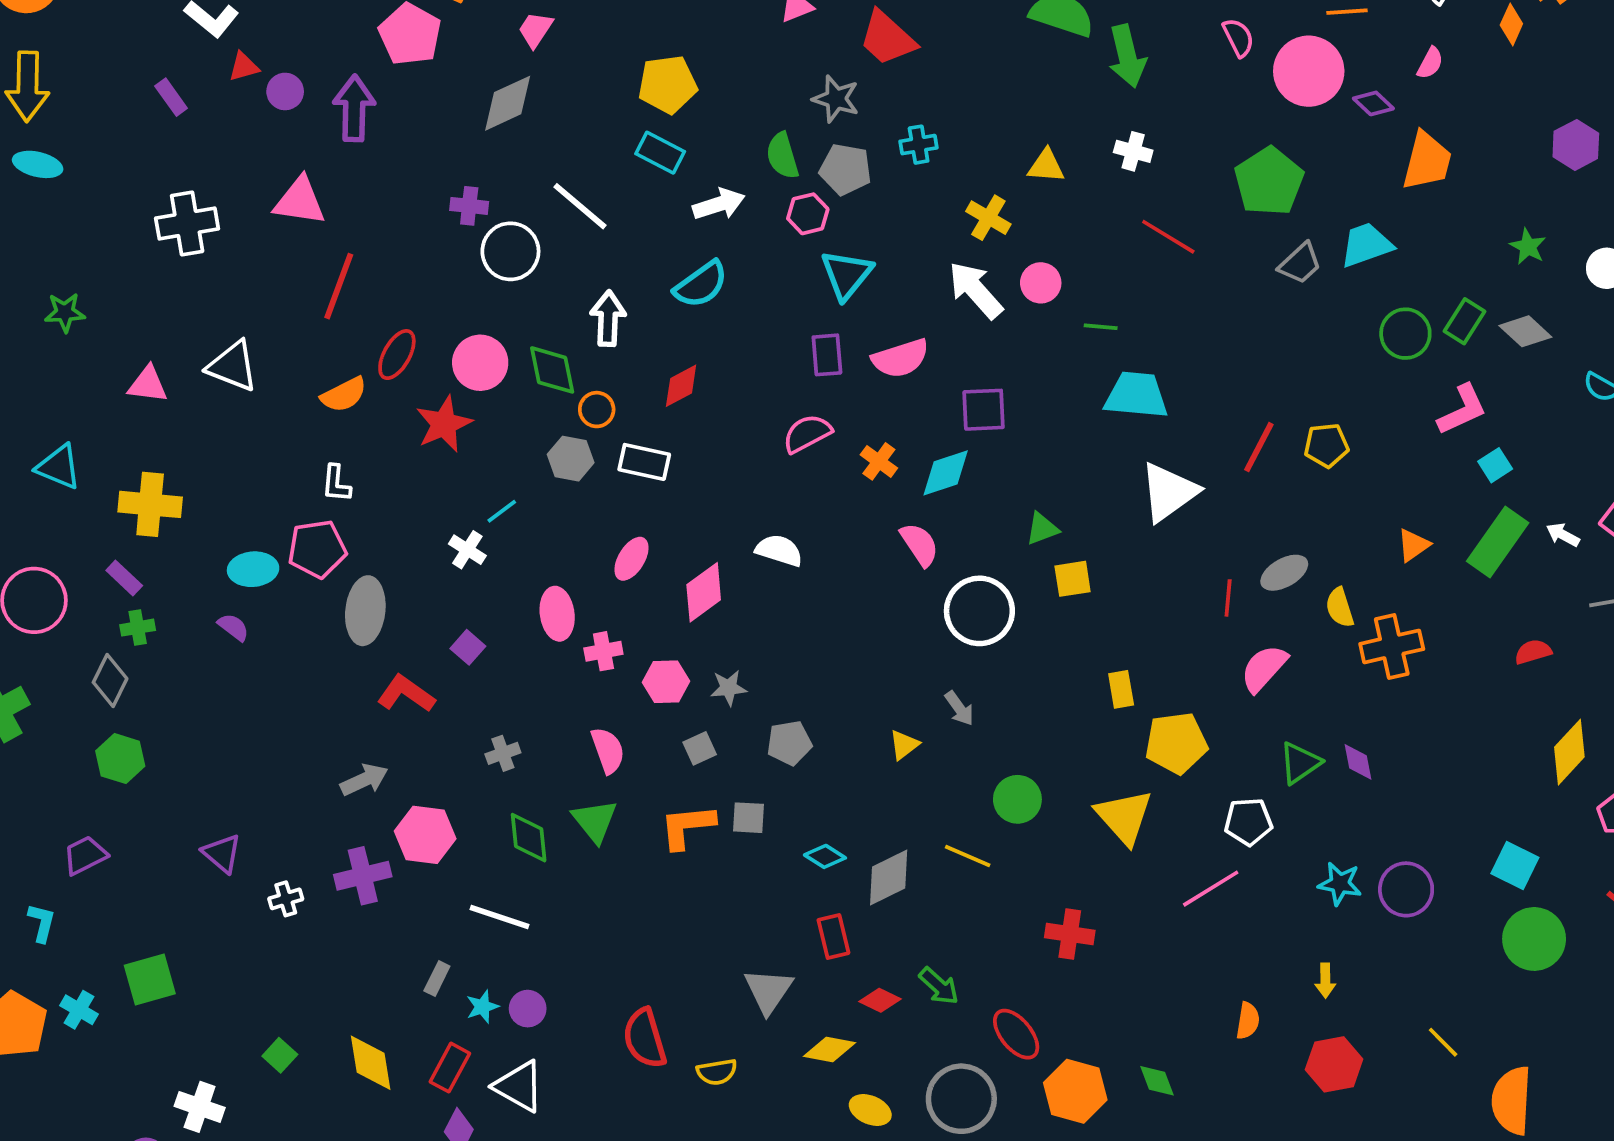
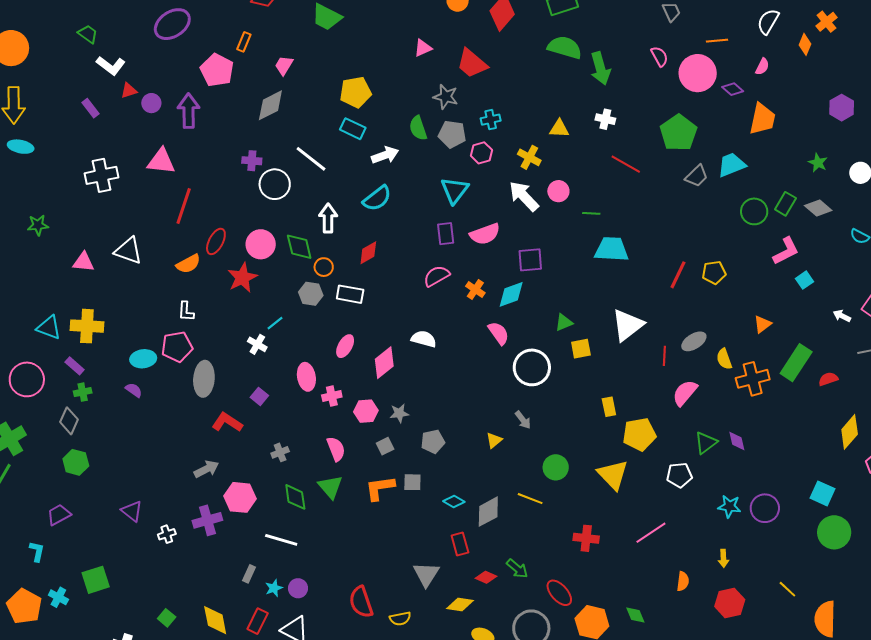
pink hexagon: (808, 214) -> (481, 153), moved
cyan triangle: (59, 467) -> (49, 328), moved
white triangle: (1169, 492) -> (628, 325), moved
green rectangle: (1498, 542) -> (796, 363), moved
pink line: (1211, 889) -> (651, 533), moved

